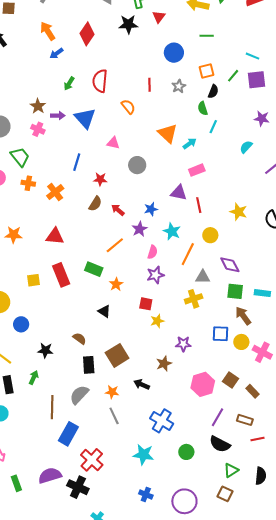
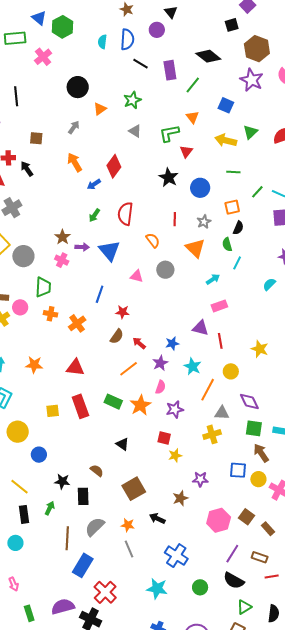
black star: (128, 24) -> (169, 177), moved, turned 30
blue arrow: (57, 53) -> (94, 184), moved
green line: (233, 76) -> (257, 192), moved
orange triangle: (168, 133) -> (195, 248), moved
green trapezoid: (20, 157) -> (43, 287), turned 40
gray circle: (137, 165) -> (165, 270), moved
orange line: (115, 245) -> (129, 369), moved
pink semicircle: (153, 252) -> (161, 387), moved
orange star: (116, 284) -> (140, 405), moved, size x1.5
black rectangle: (89, 365) -> (83, 496), moved

